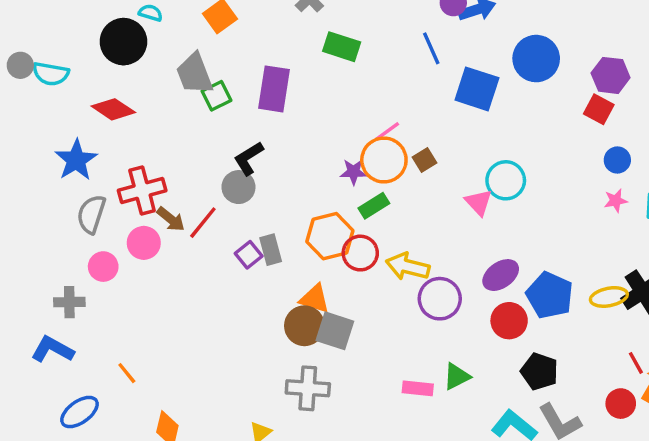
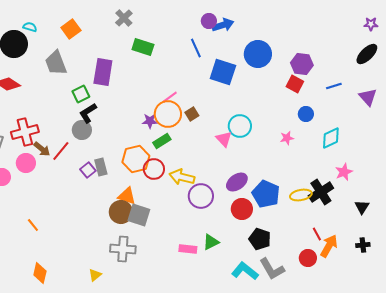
green square: (216, 96) -> (81, 94), moved
pink star: (616, 201) -> (287, 138), moved
orange line: (127, 373) -> (33, 225), moved

